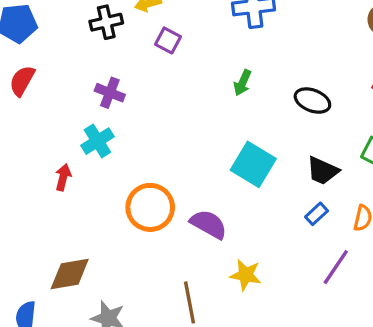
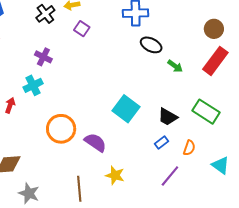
black cross: (106, 22) -> (45, 14), turned -30
green arrow: (243, 83) -> (175, 66), moved, turned -84
black ellipse: (312, 101) -> (151, 45), moved

